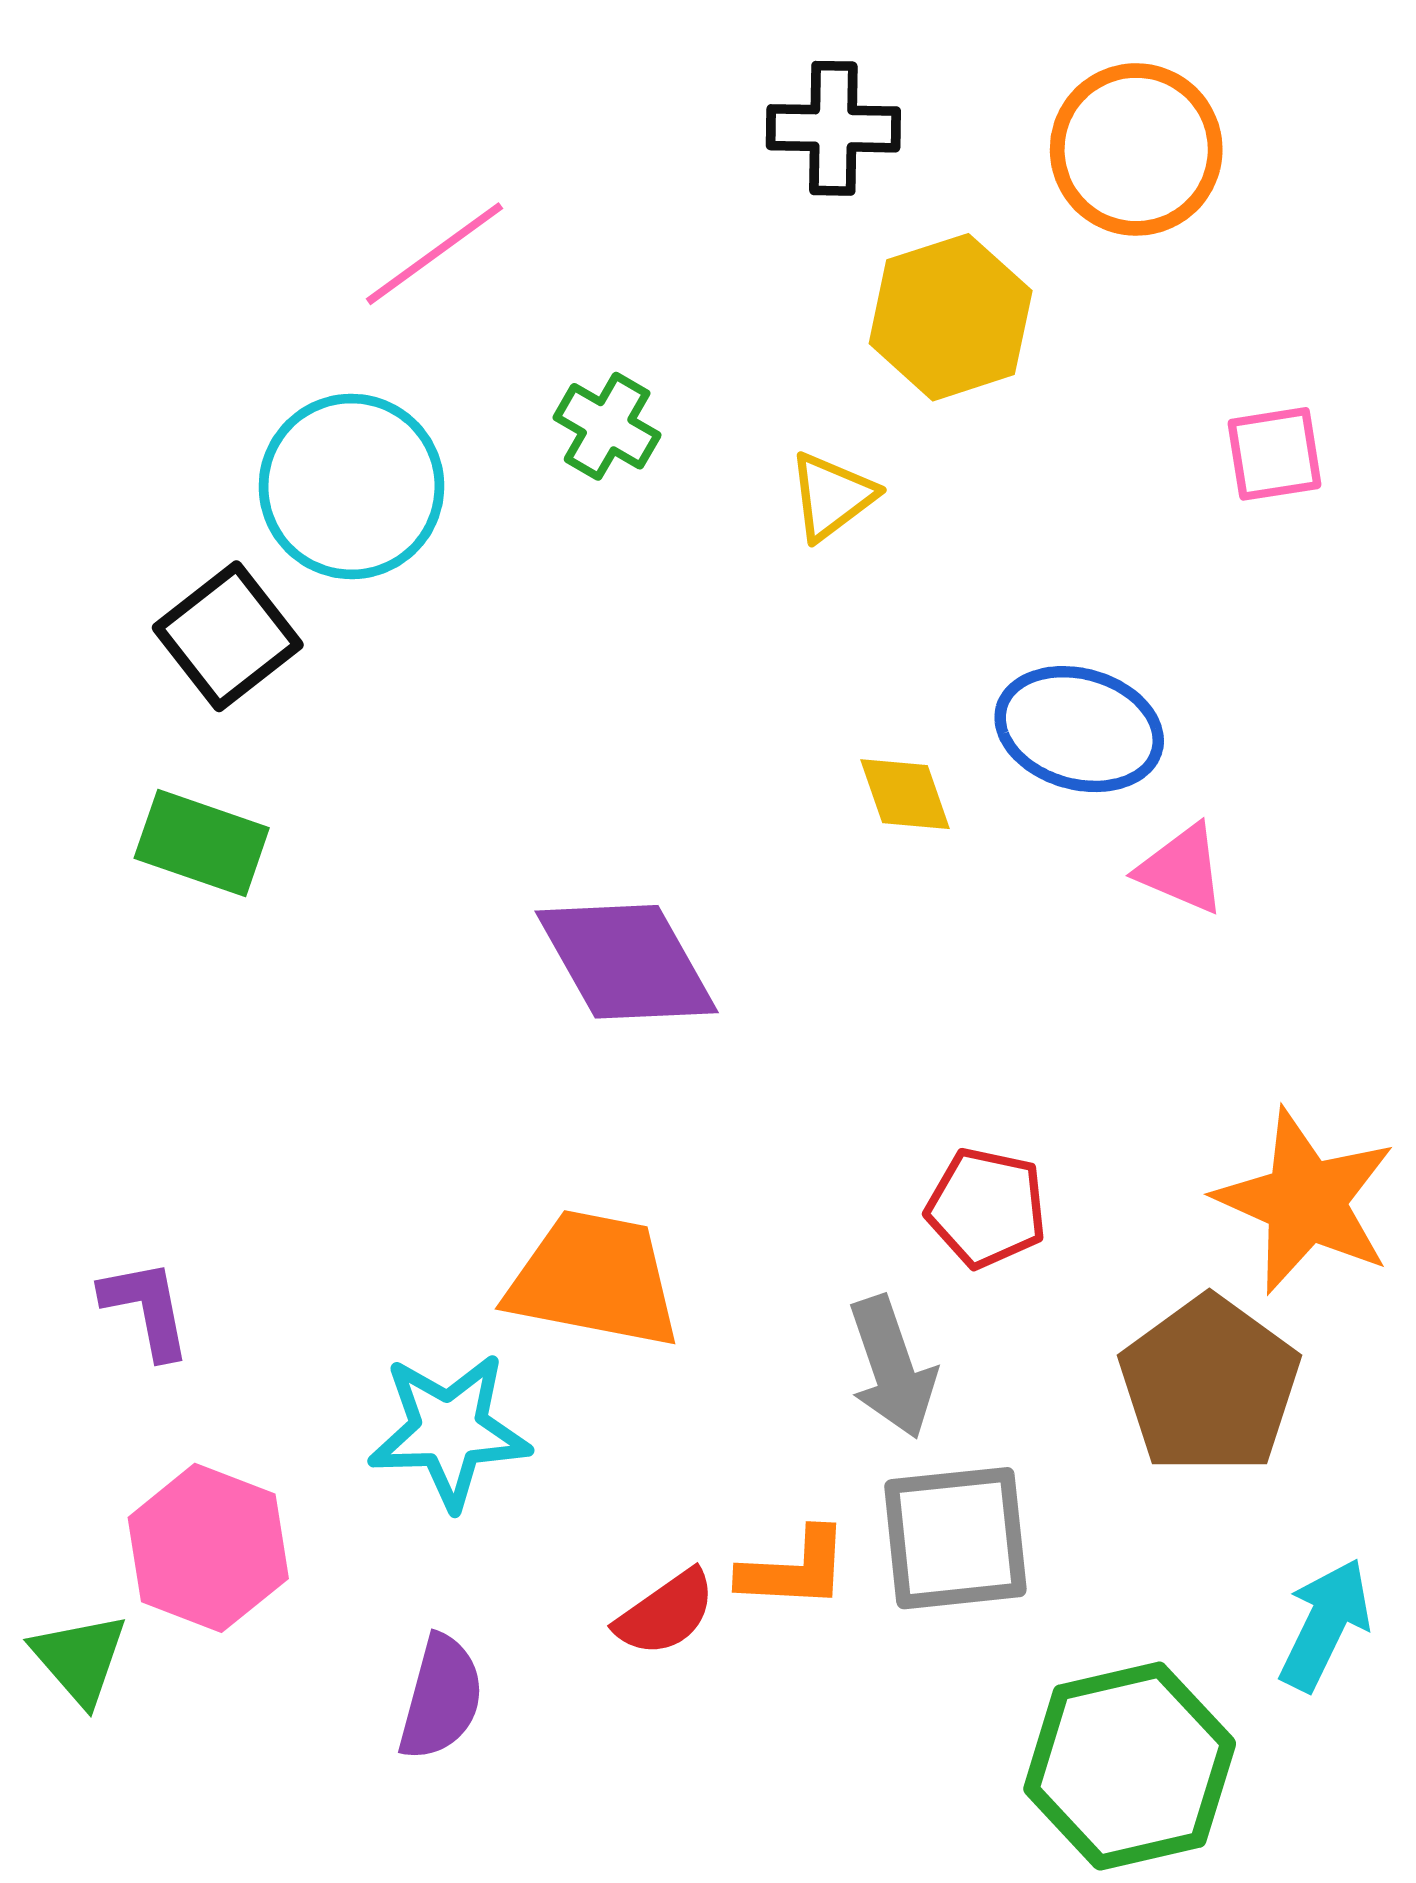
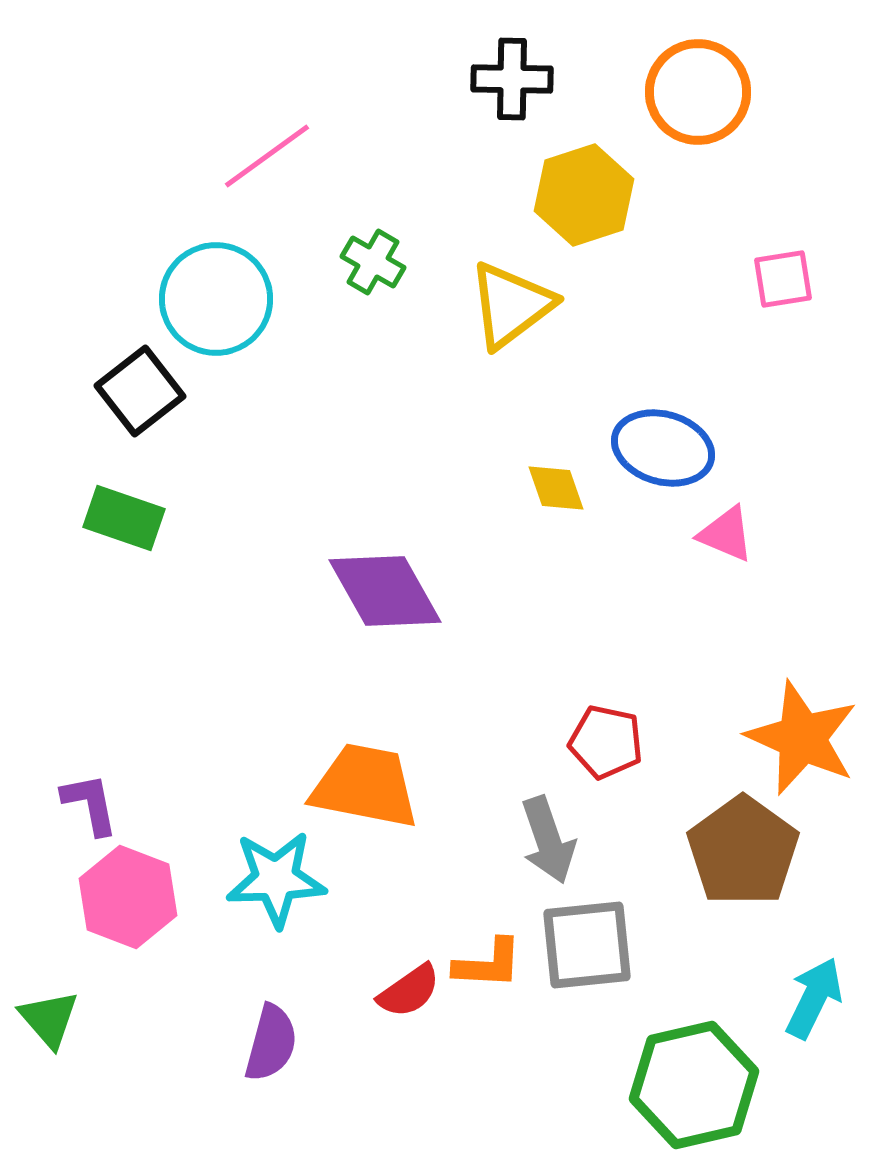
yellow triangle: (832, 496) -> (511, 305), size x1.6
pink hexagon: (208, 1548) -> (128, 897), moved

